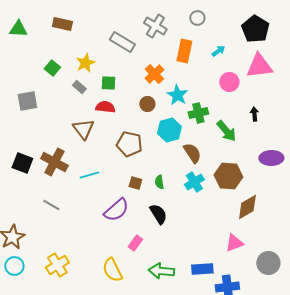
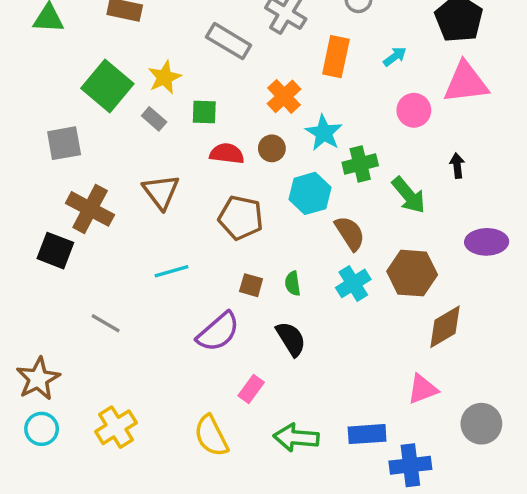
green square: (52, 68) -> (107, 86), size x1.8
red semicircle: (105, 107) -> (227, 154), moved
brown cross: (54, 162) -> (90, 209), moved

